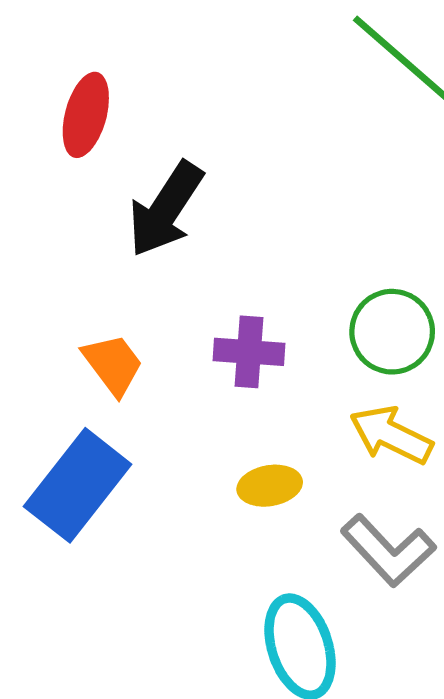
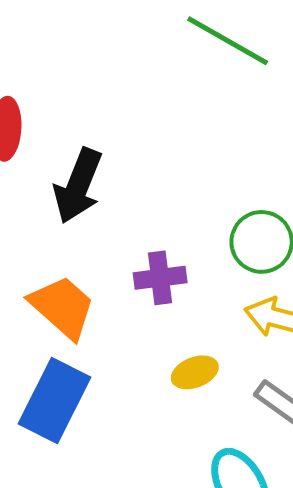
orange trapezoid: (113, 364) -> (62, 307), size x1.4

